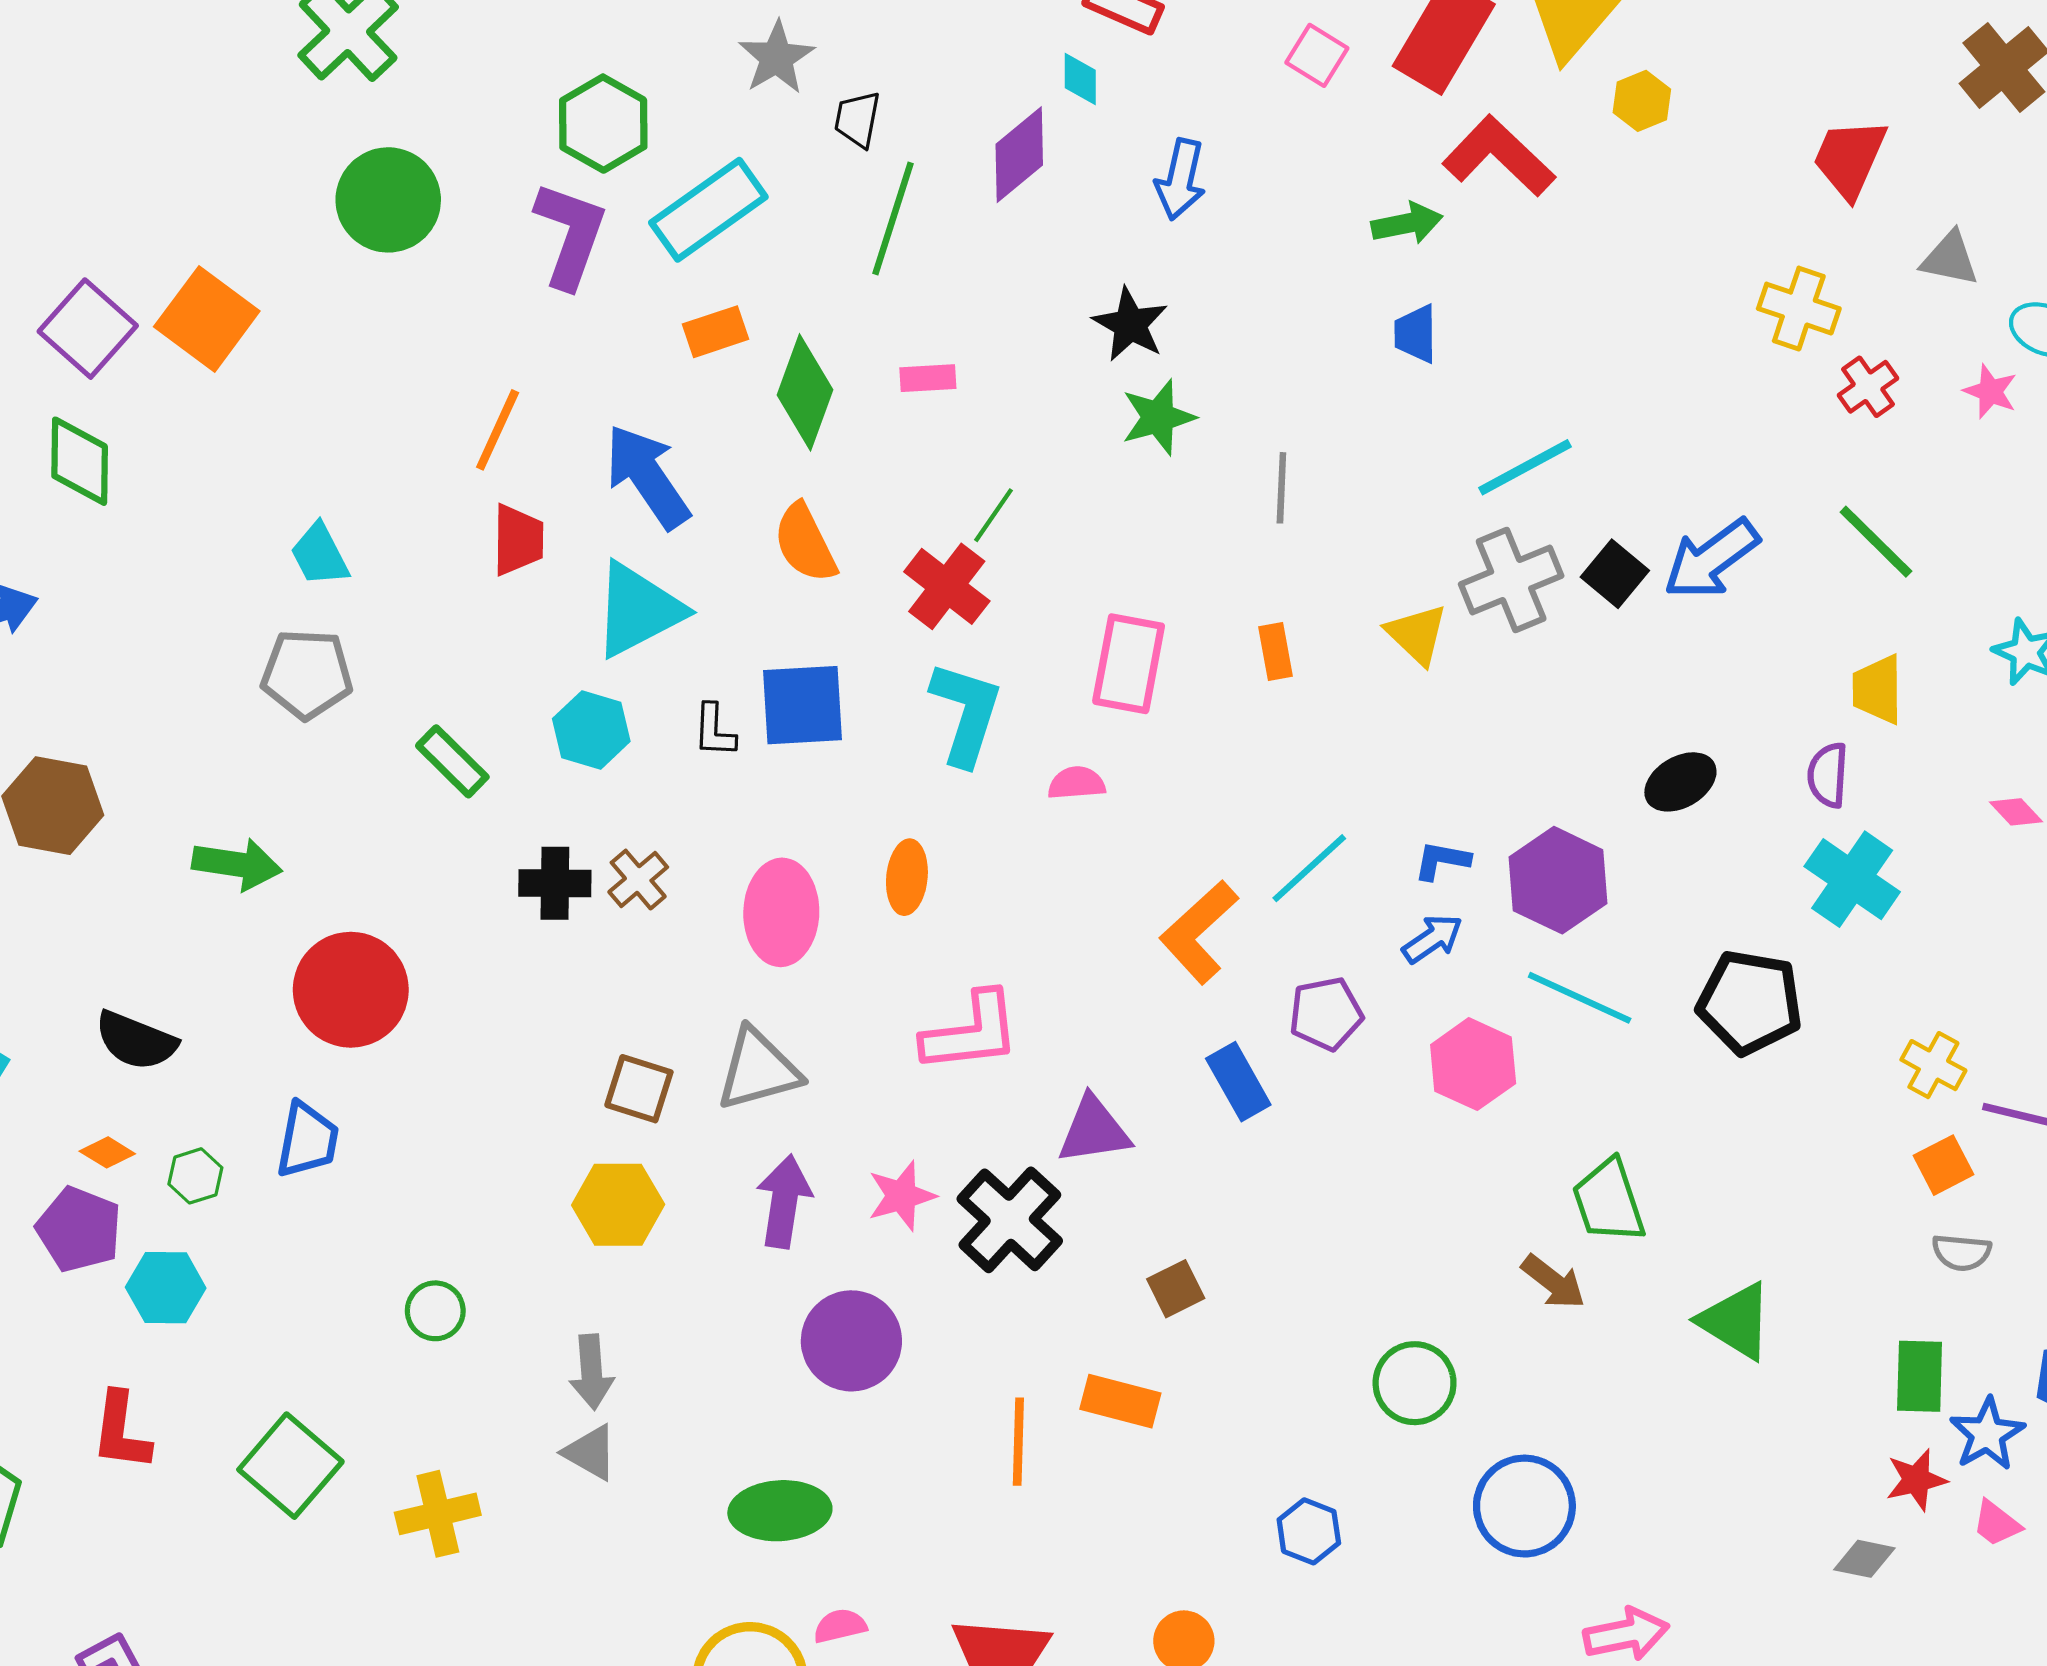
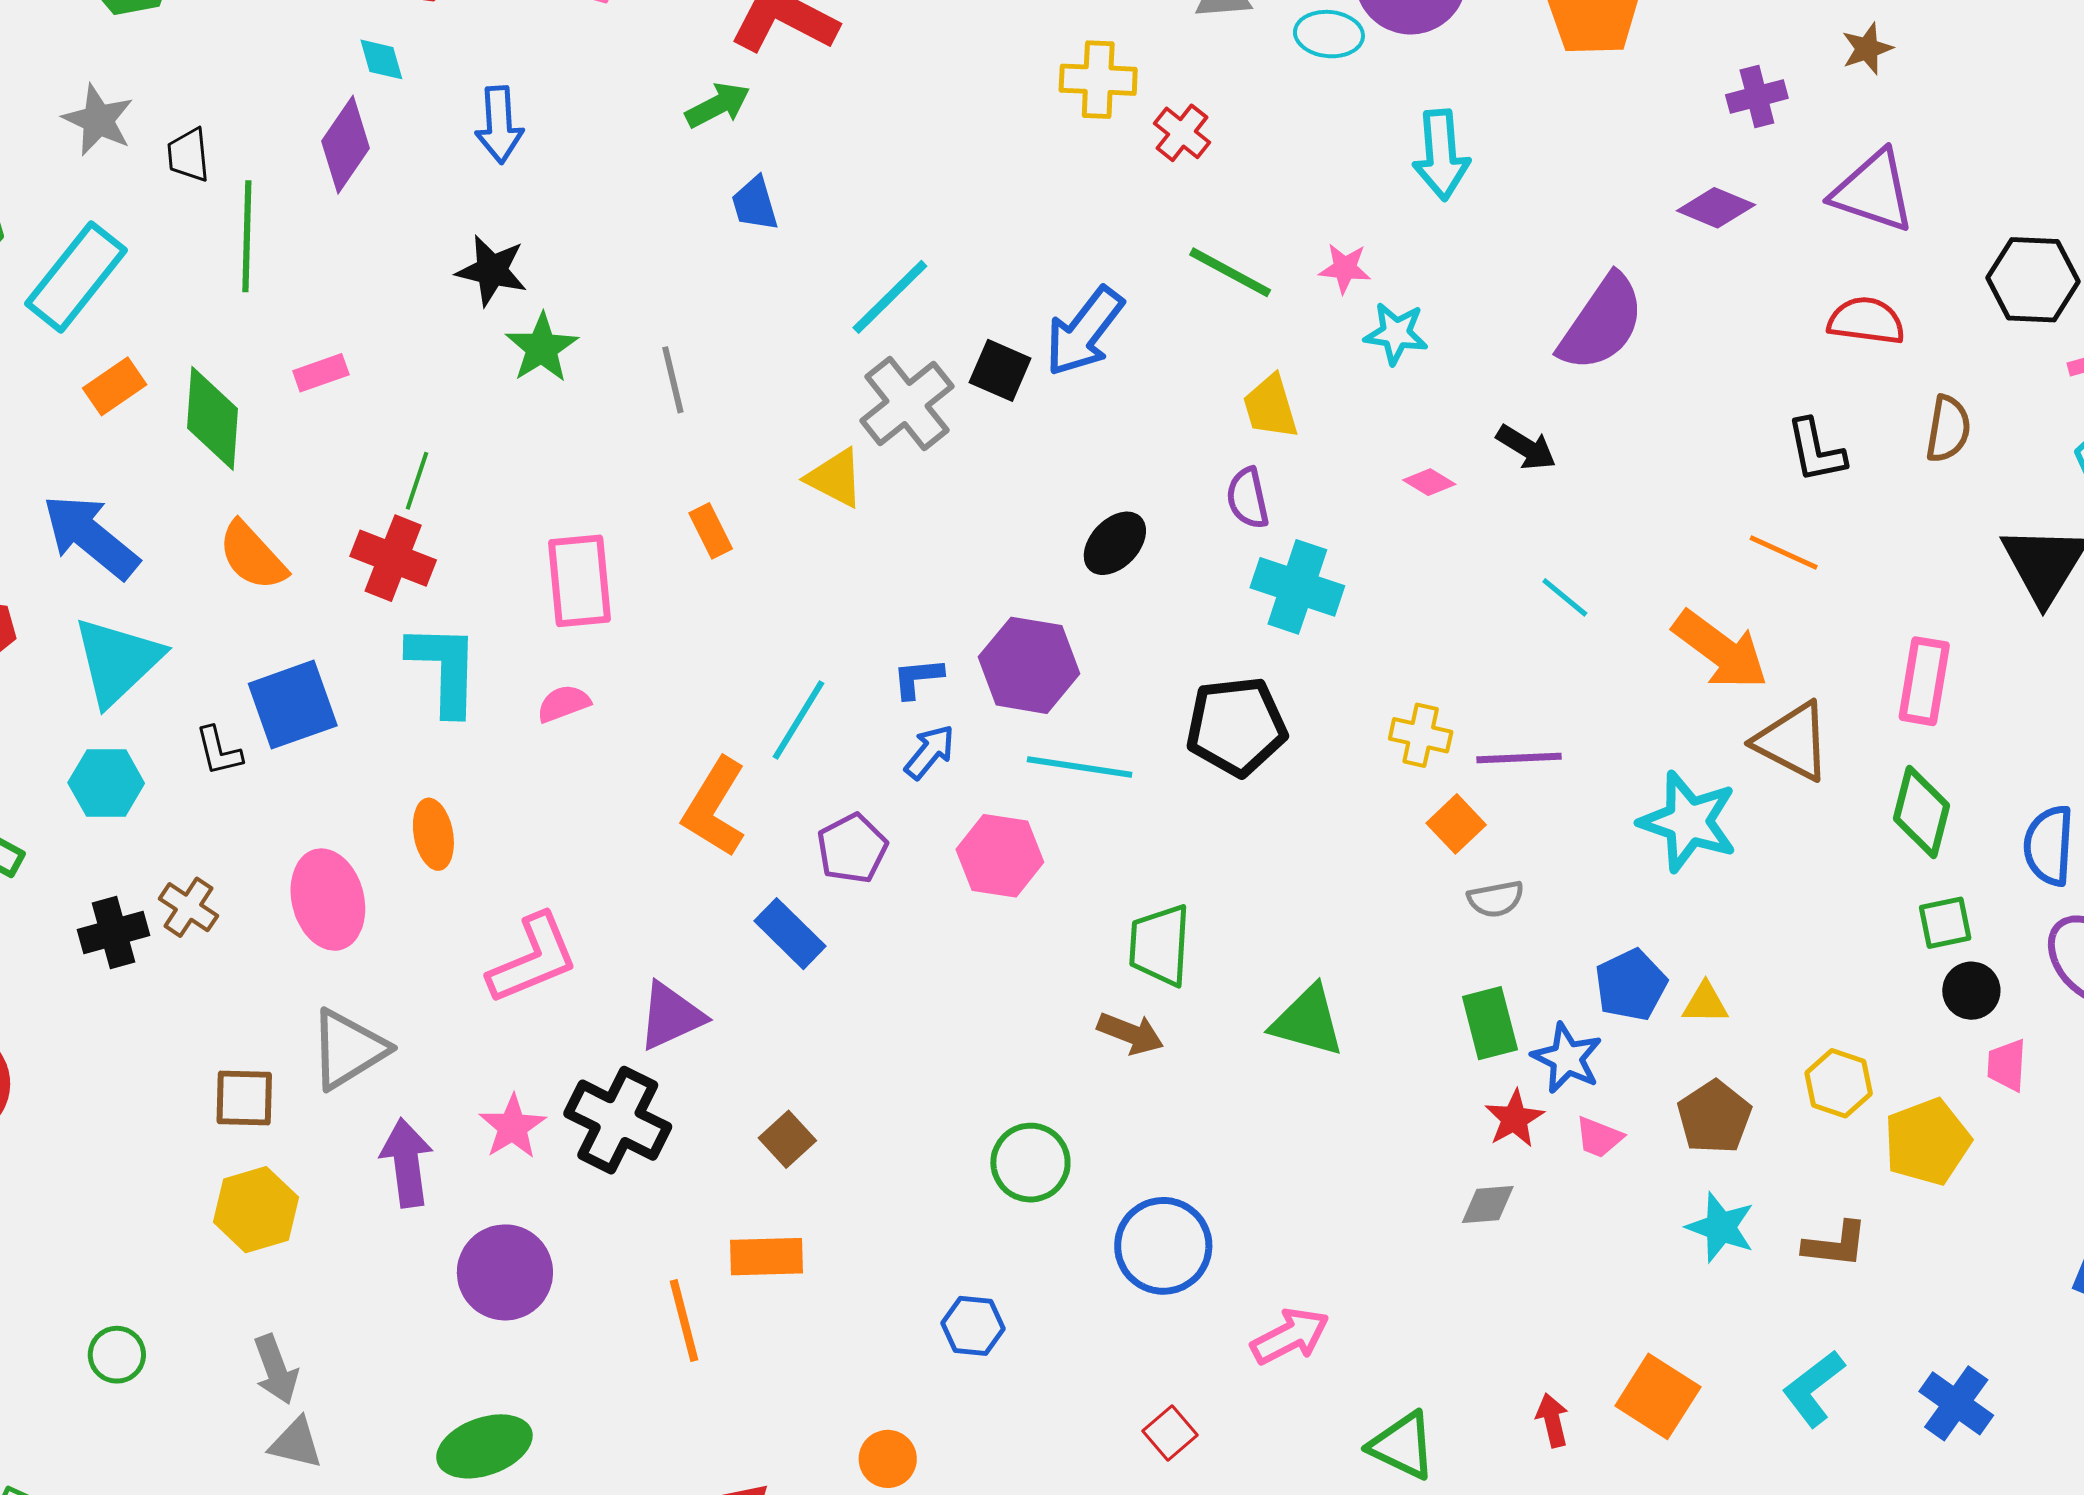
pink star: (1990, 391) -> (1345, 268), moved
green trapezoid: (1609, 1201) -> (1160, 945), turned 38

